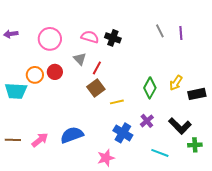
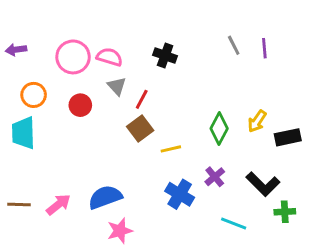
pink semicircle: (90, 37) -> (110, 57), moved
orange circle: (35, 75) -> (34, 95), moved
cyan trapezoid: (16, 91) -> (23, 133), turned 85
pink star: (106, 158) -> (120, 231), moved

